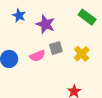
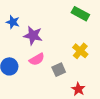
purple star: (45, 24) -> (33, 36), moved
gray square: (56, 48) -> (59, 70), moved

